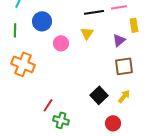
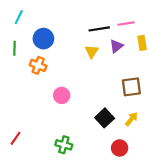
purple triangle: (119, 40) -> (116, 46), moved
pink circle: (61, 43) -> (62, 95), moved
orange cross: (23, 64) -> (38, 65), moved, size x0.7
red line: (48, 105) -> (16, 138), moved

